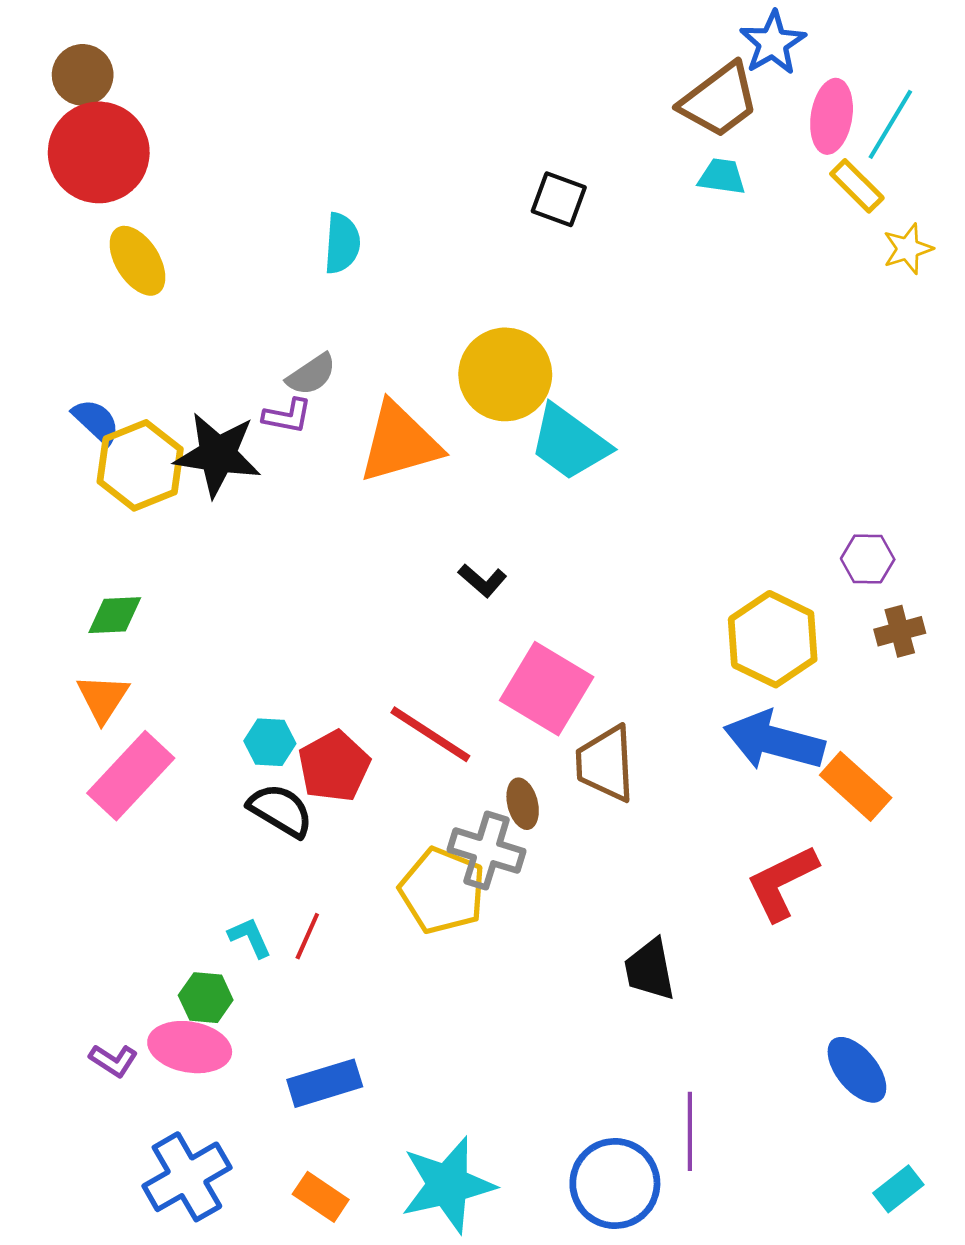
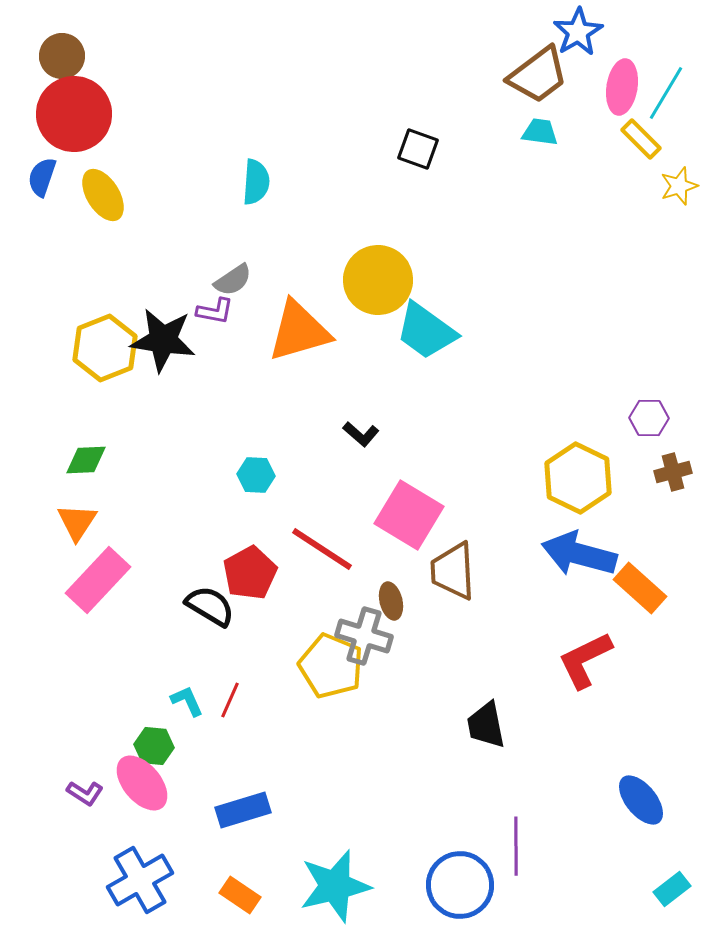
blue semicircle: (96, 421) -> (42, 177), moved, turned -114
cyan hexagon: (270, 742) -> (256, 475), moved
pink ellipse: (190, 1047) -> (142, 783), turned 40

